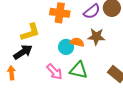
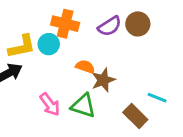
brown star: (96, 37) -> (103, 80), moved, turned -30
cyan circle: (66, 47) -> (49, 44), moved

